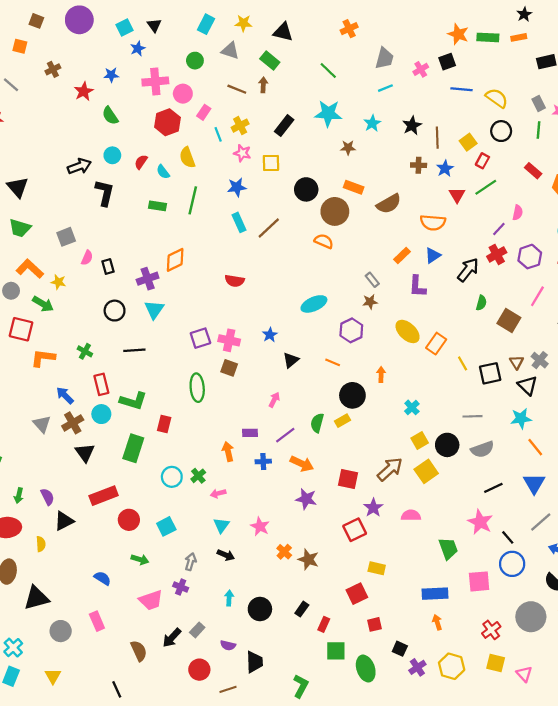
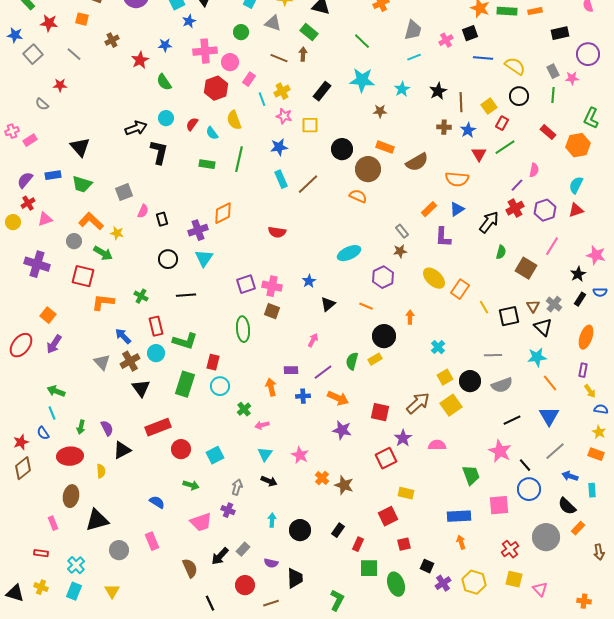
cyan circle: (172, 477) -> (220, 386), moved
black line: (117, 689) -> (210, 603), moved

